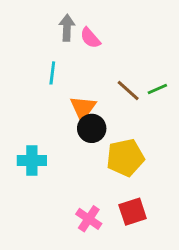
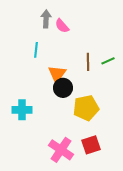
brown line: (128, 90) -> (88, 62), turned 48
pink cross: (89, 219) -> (61, 150), size x1.4

